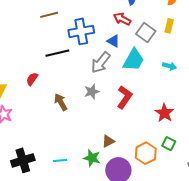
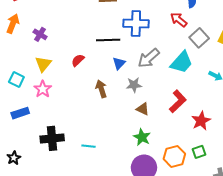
blue triangle: (113, 41) -> (119, 63), moved, turned 32
red L-shape: (125, 97) -> (178, 101), moved
brown triangle: (108, 141) -> (143, 109), moved, turned 40
green square: (169, 144) -> (199, 152), turned 32
green star: (92, 158) -> (142, 137), moved

